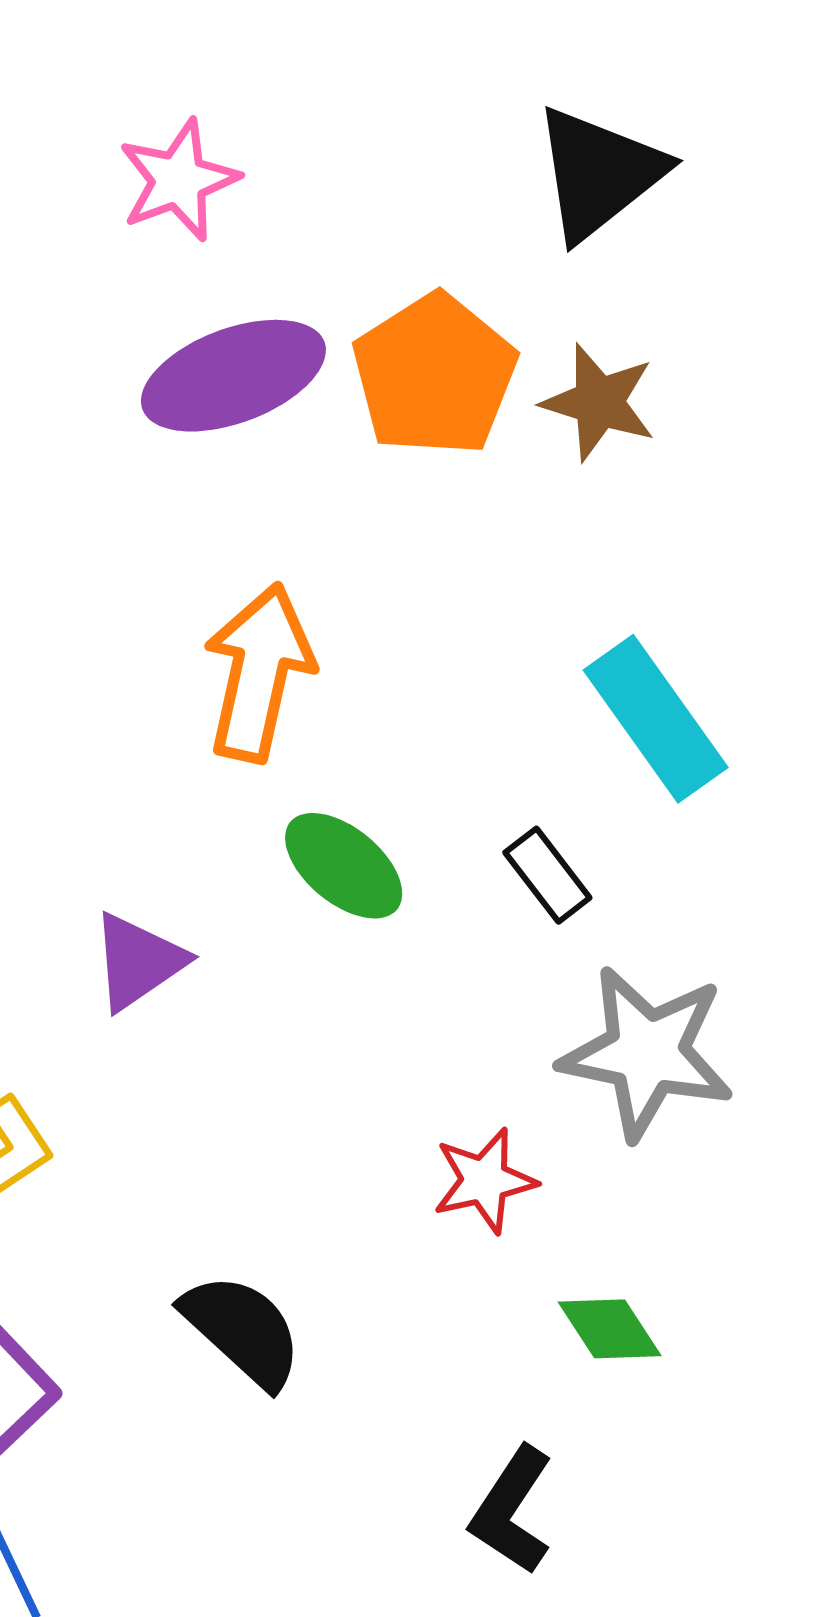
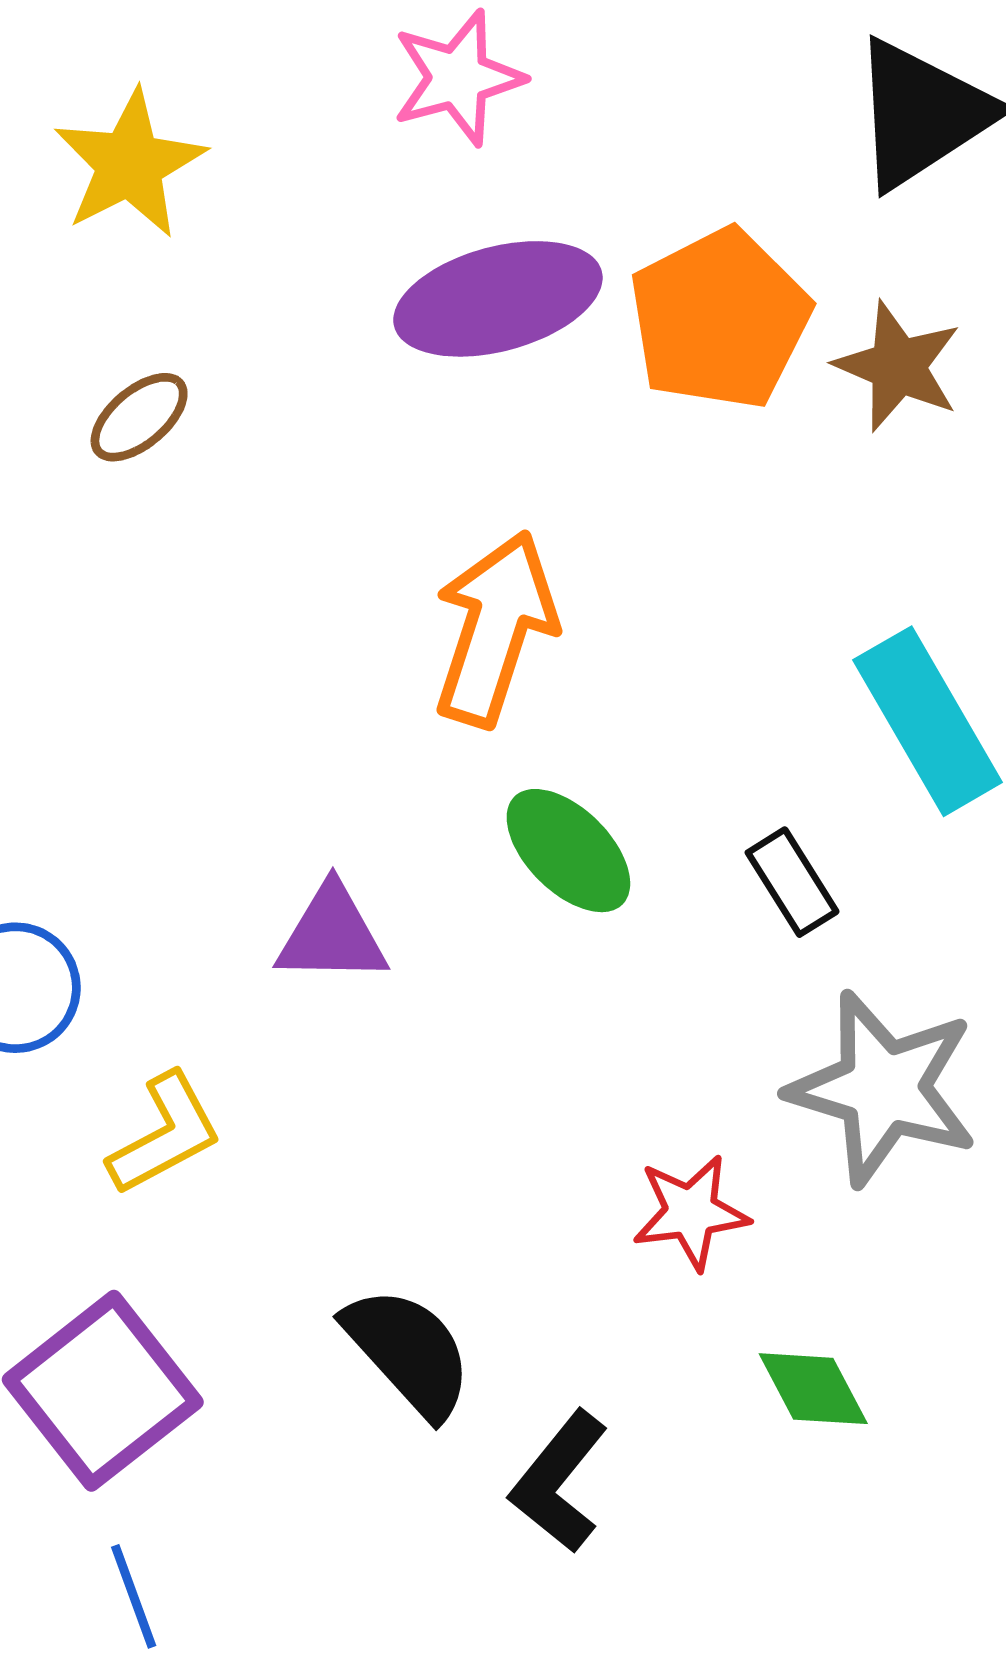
purple triangle: (138, 961) -> (332, 935), turned 30
black L-shape: (512, 1510) -> (559, 1482), moved

